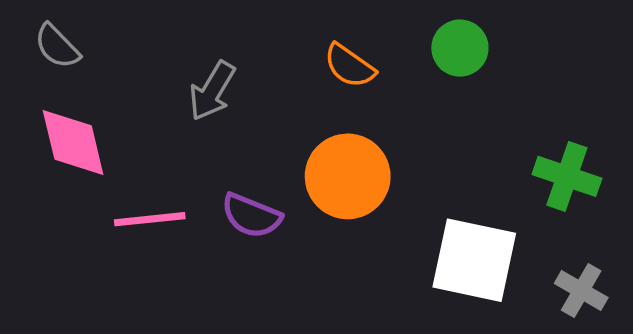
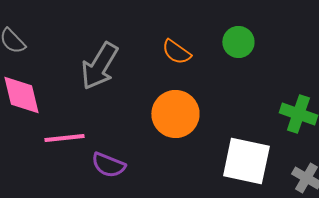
gray arrow: (212, 91) -> (99, 66), size x1.4
purple semicircle: (251, 216) -> (108, 165), moved

